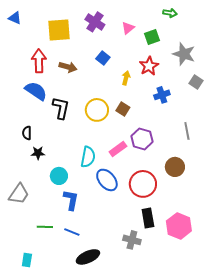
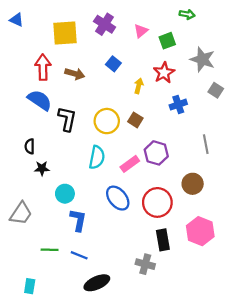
cyan semicircle: (88, 157) -> (97, 157), moved
pink hexagon: (179, 226) -> (200, 231), moved

